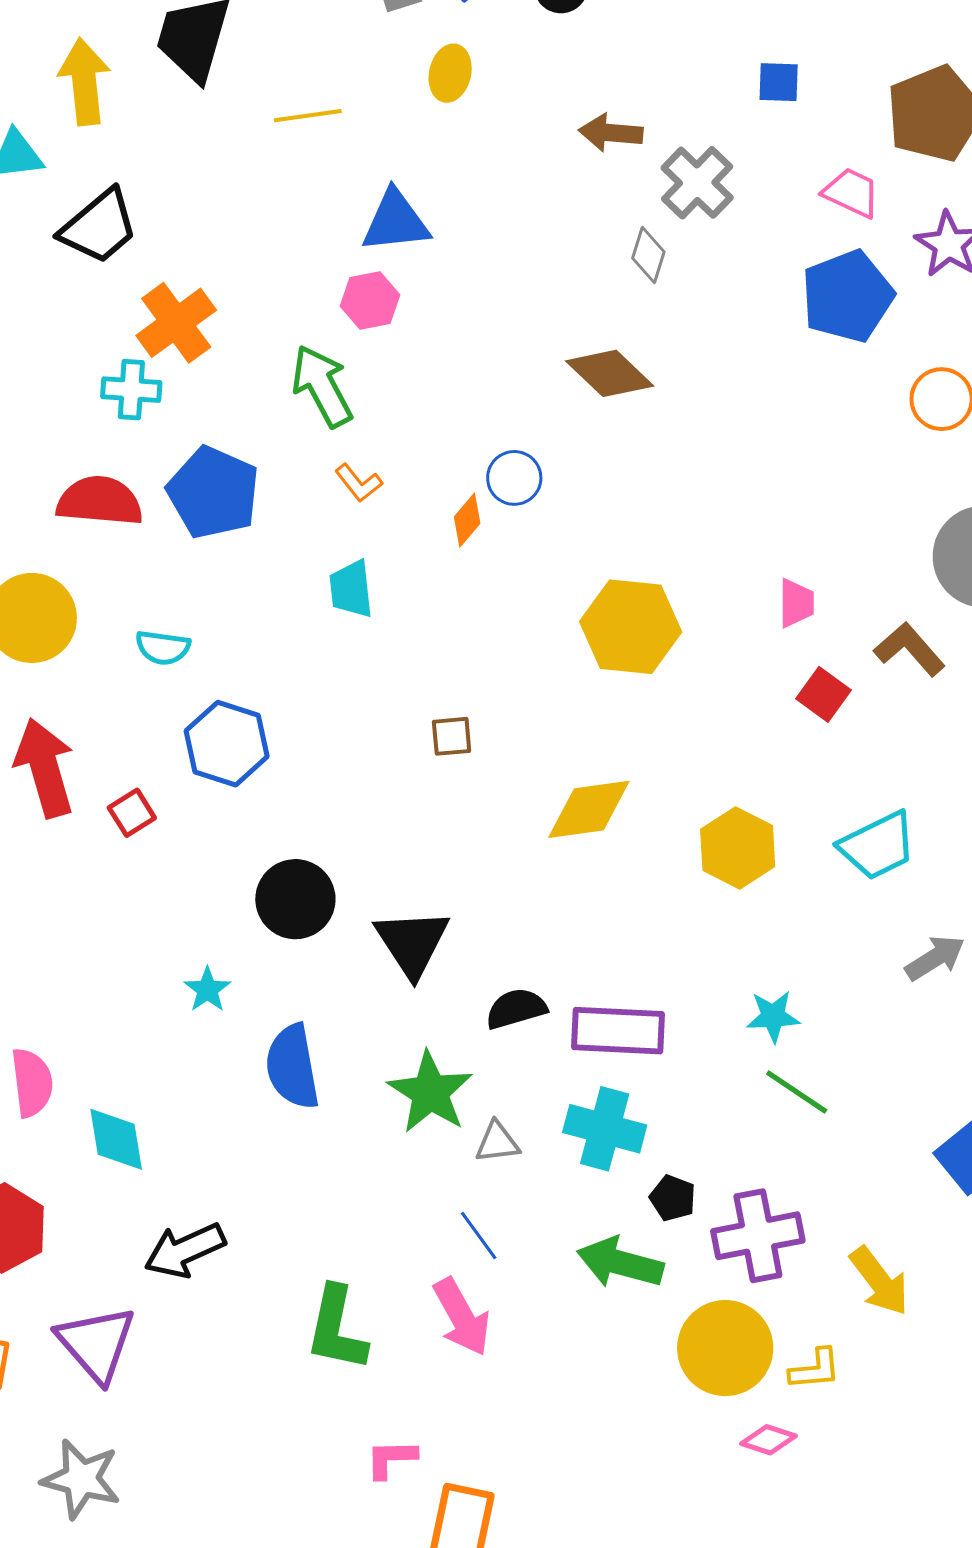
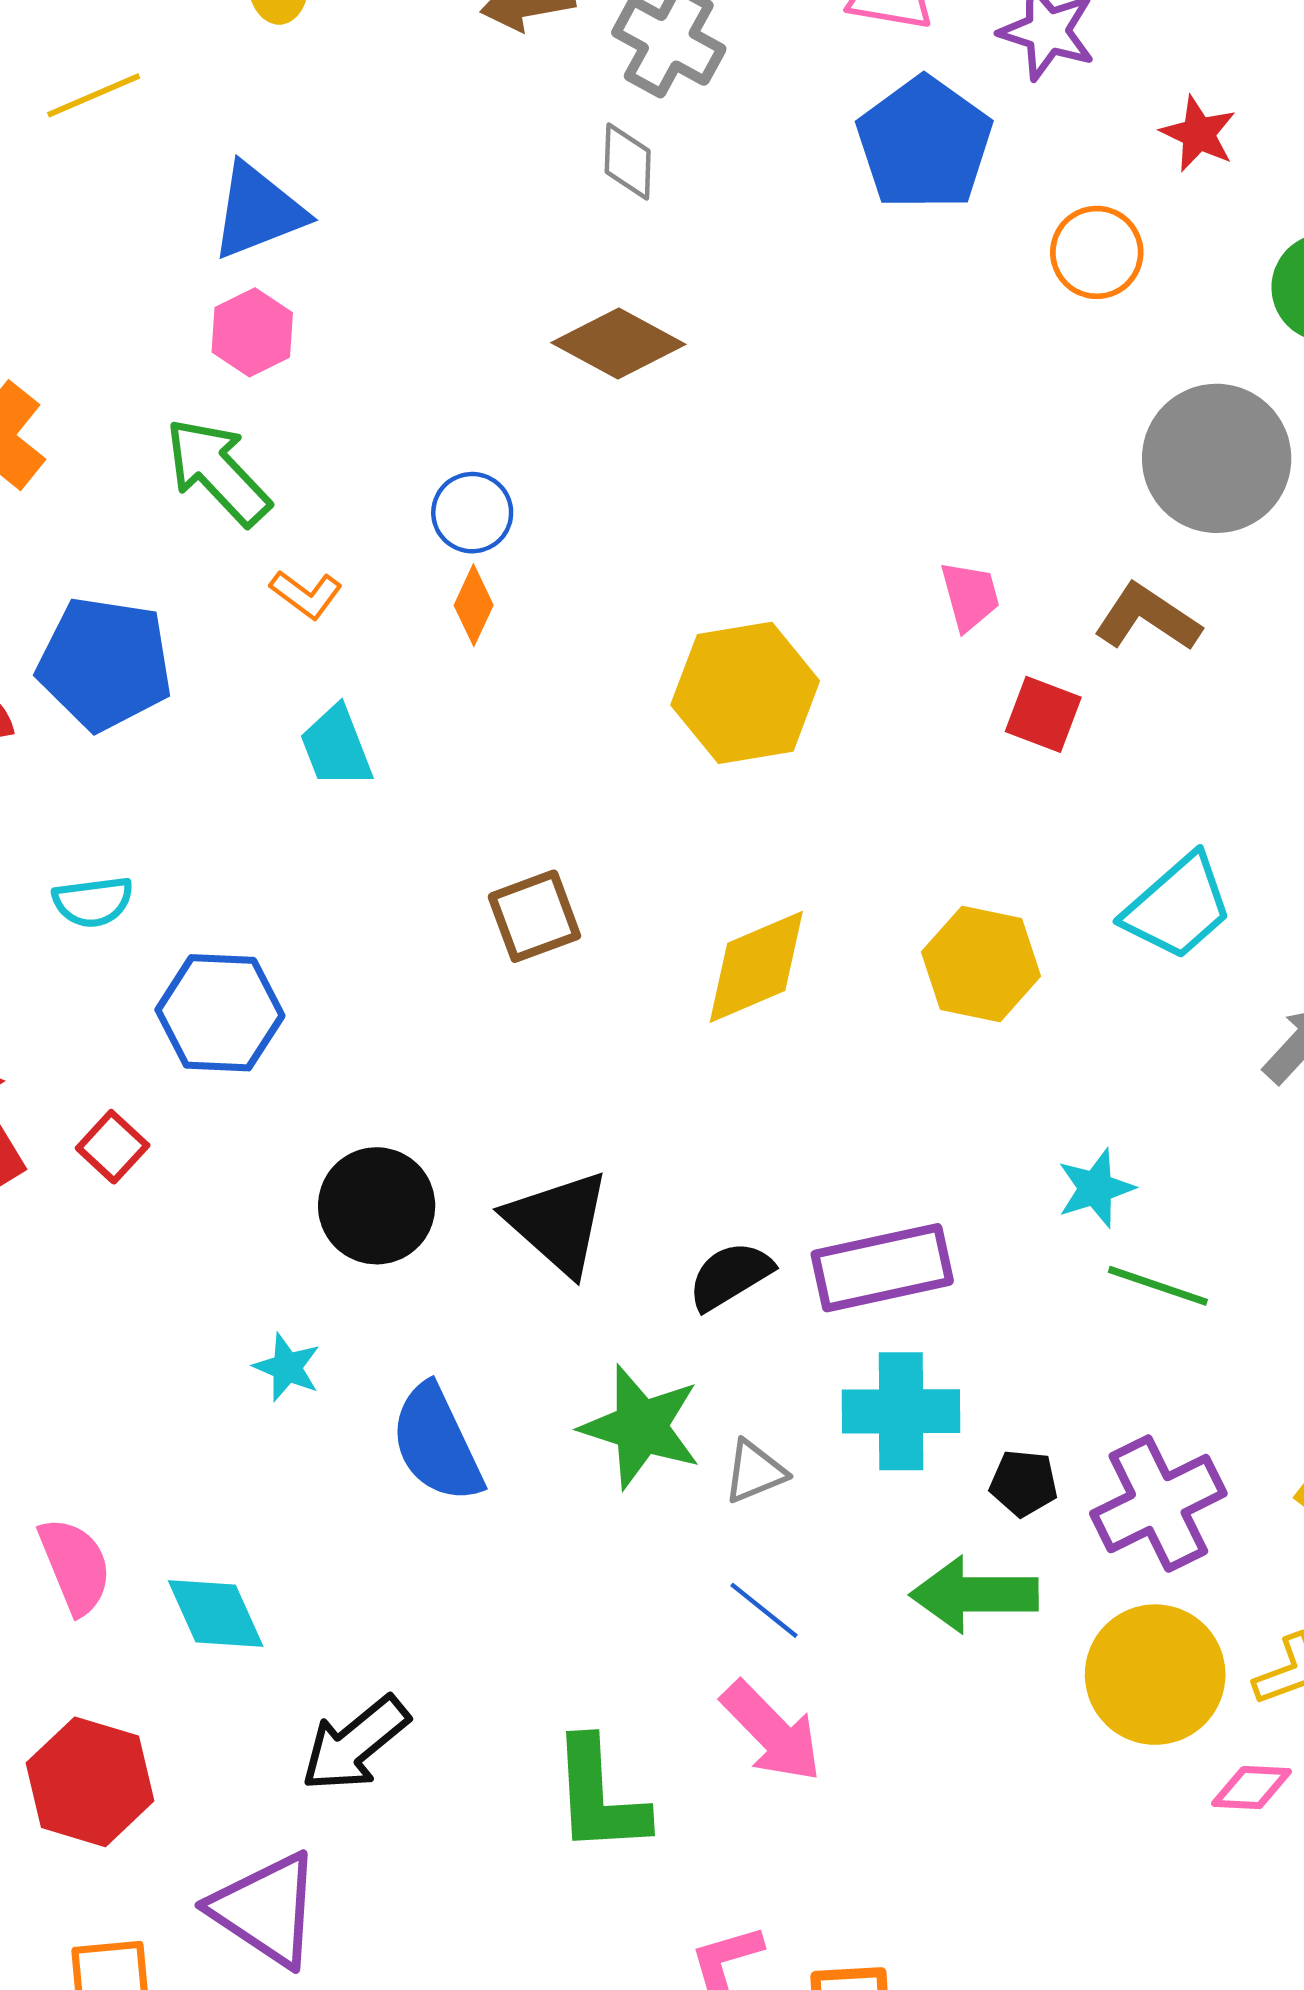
blue circle: (514, 478) -> (472, 513), moved
brown square: (452, 736) -> (534, 916), size x1.4

